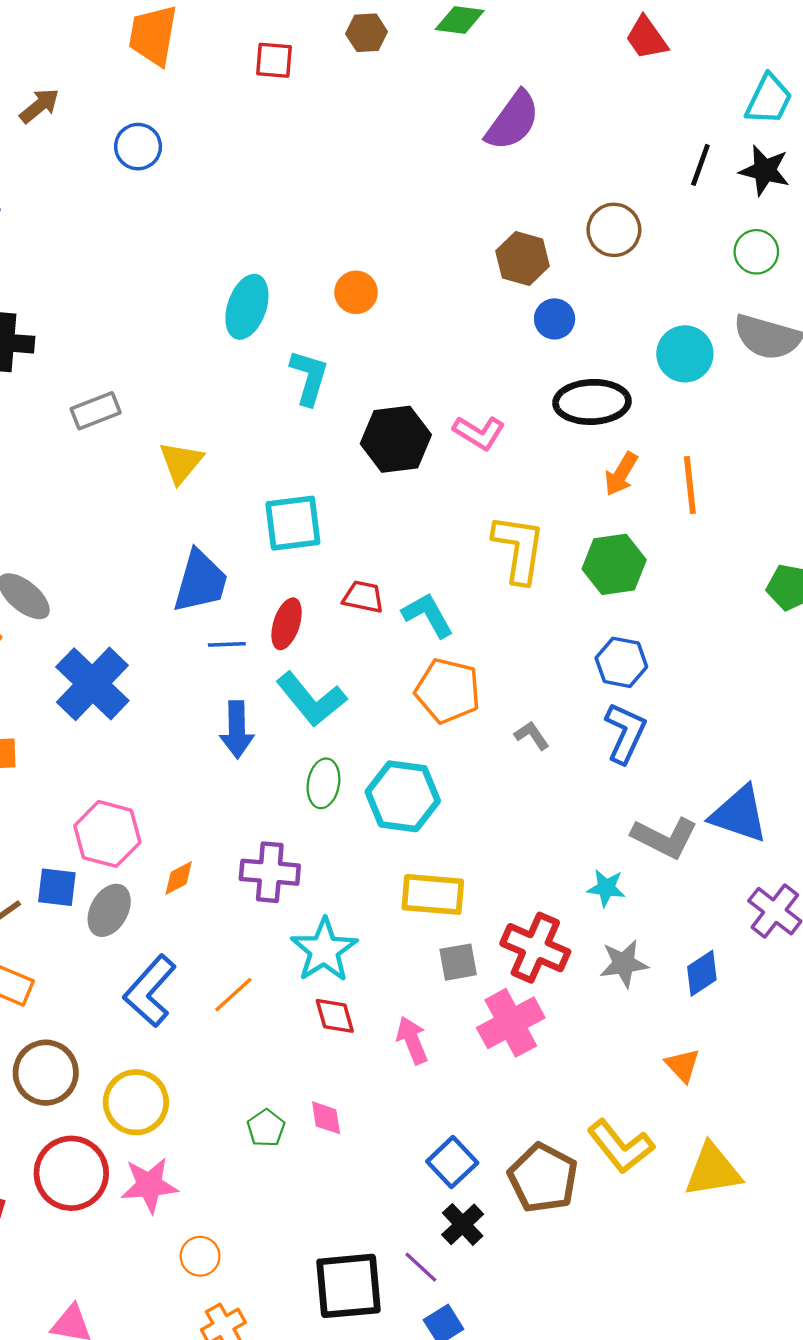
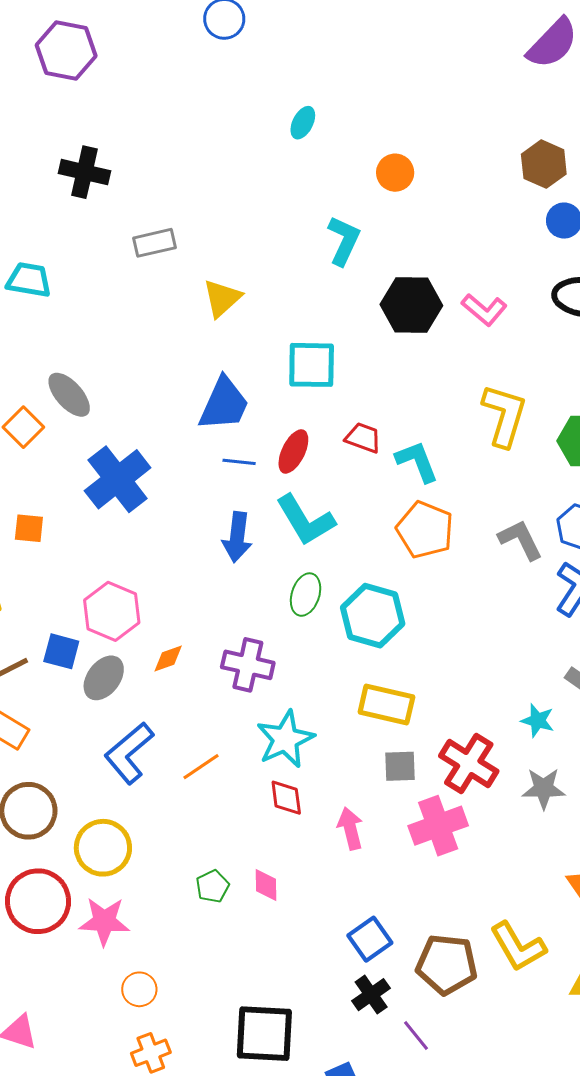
cyan ellipse: (247, 307) -> (303, 123), moved, size x0.6
gray L-shape: (532, 735) -> (520, 540), moved, size x1.5
brown pentagon: (543, 1178) -> (447, 964), turned -30
purple line: (421, 1267) -> (416, 1035), moved

